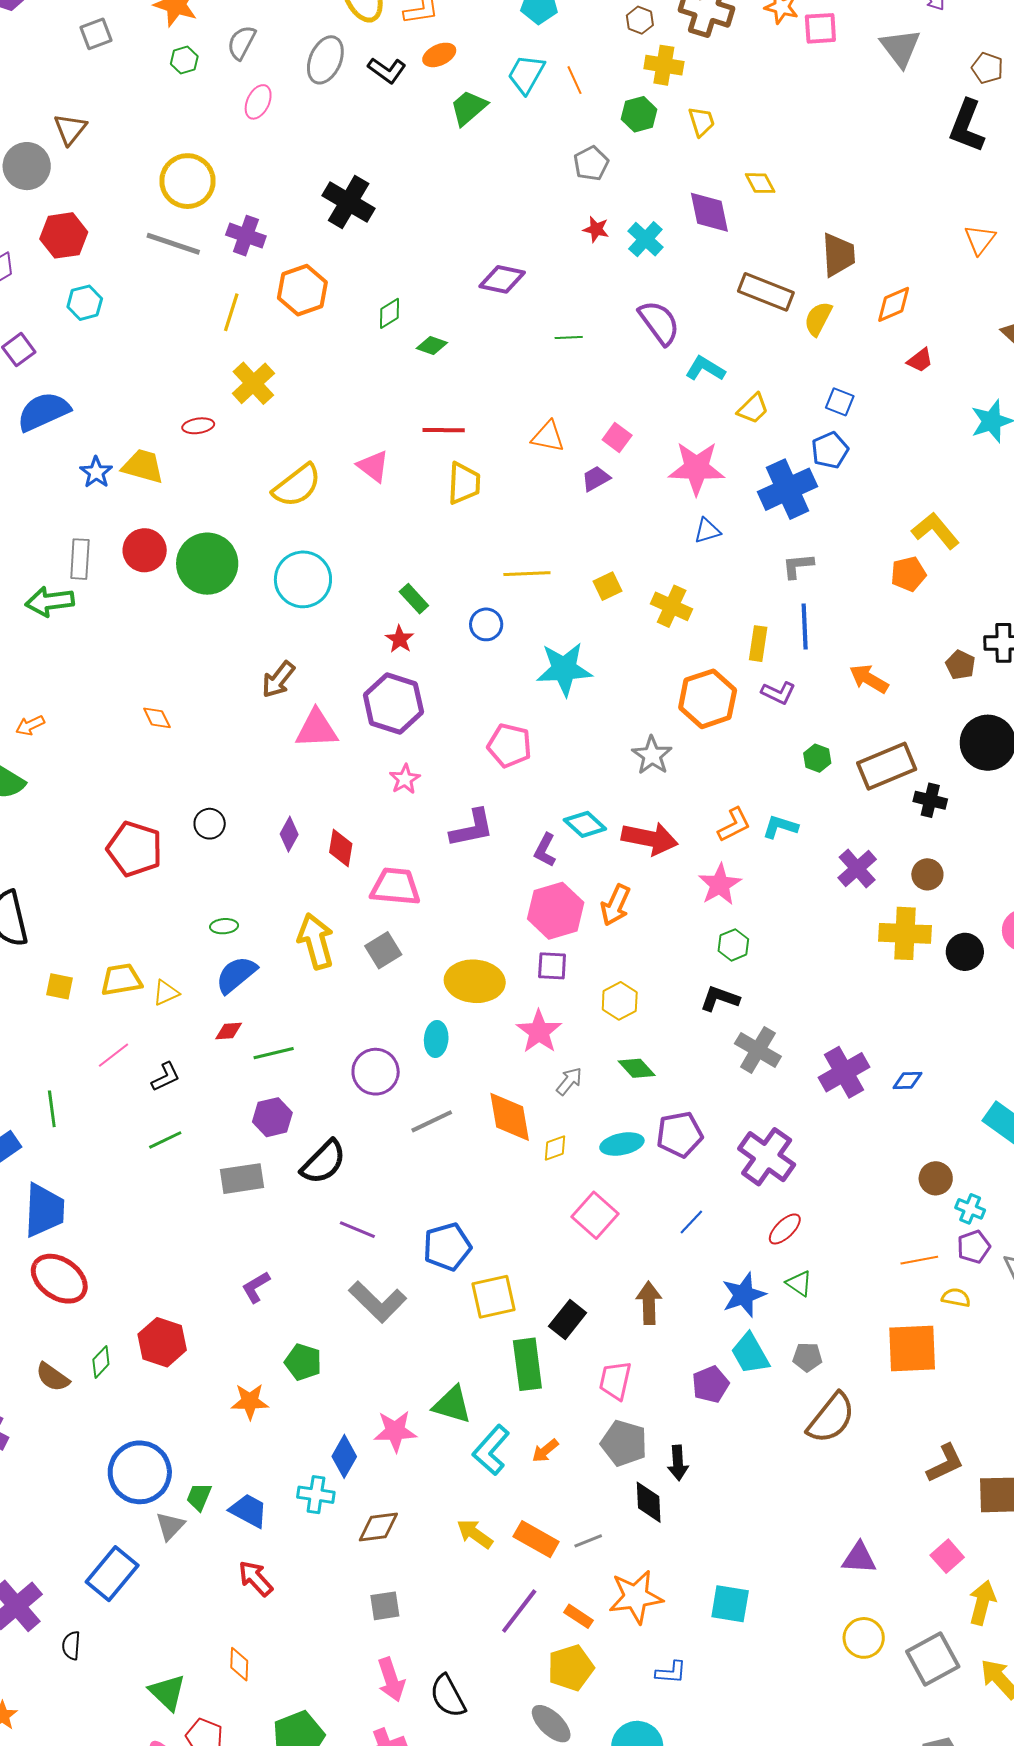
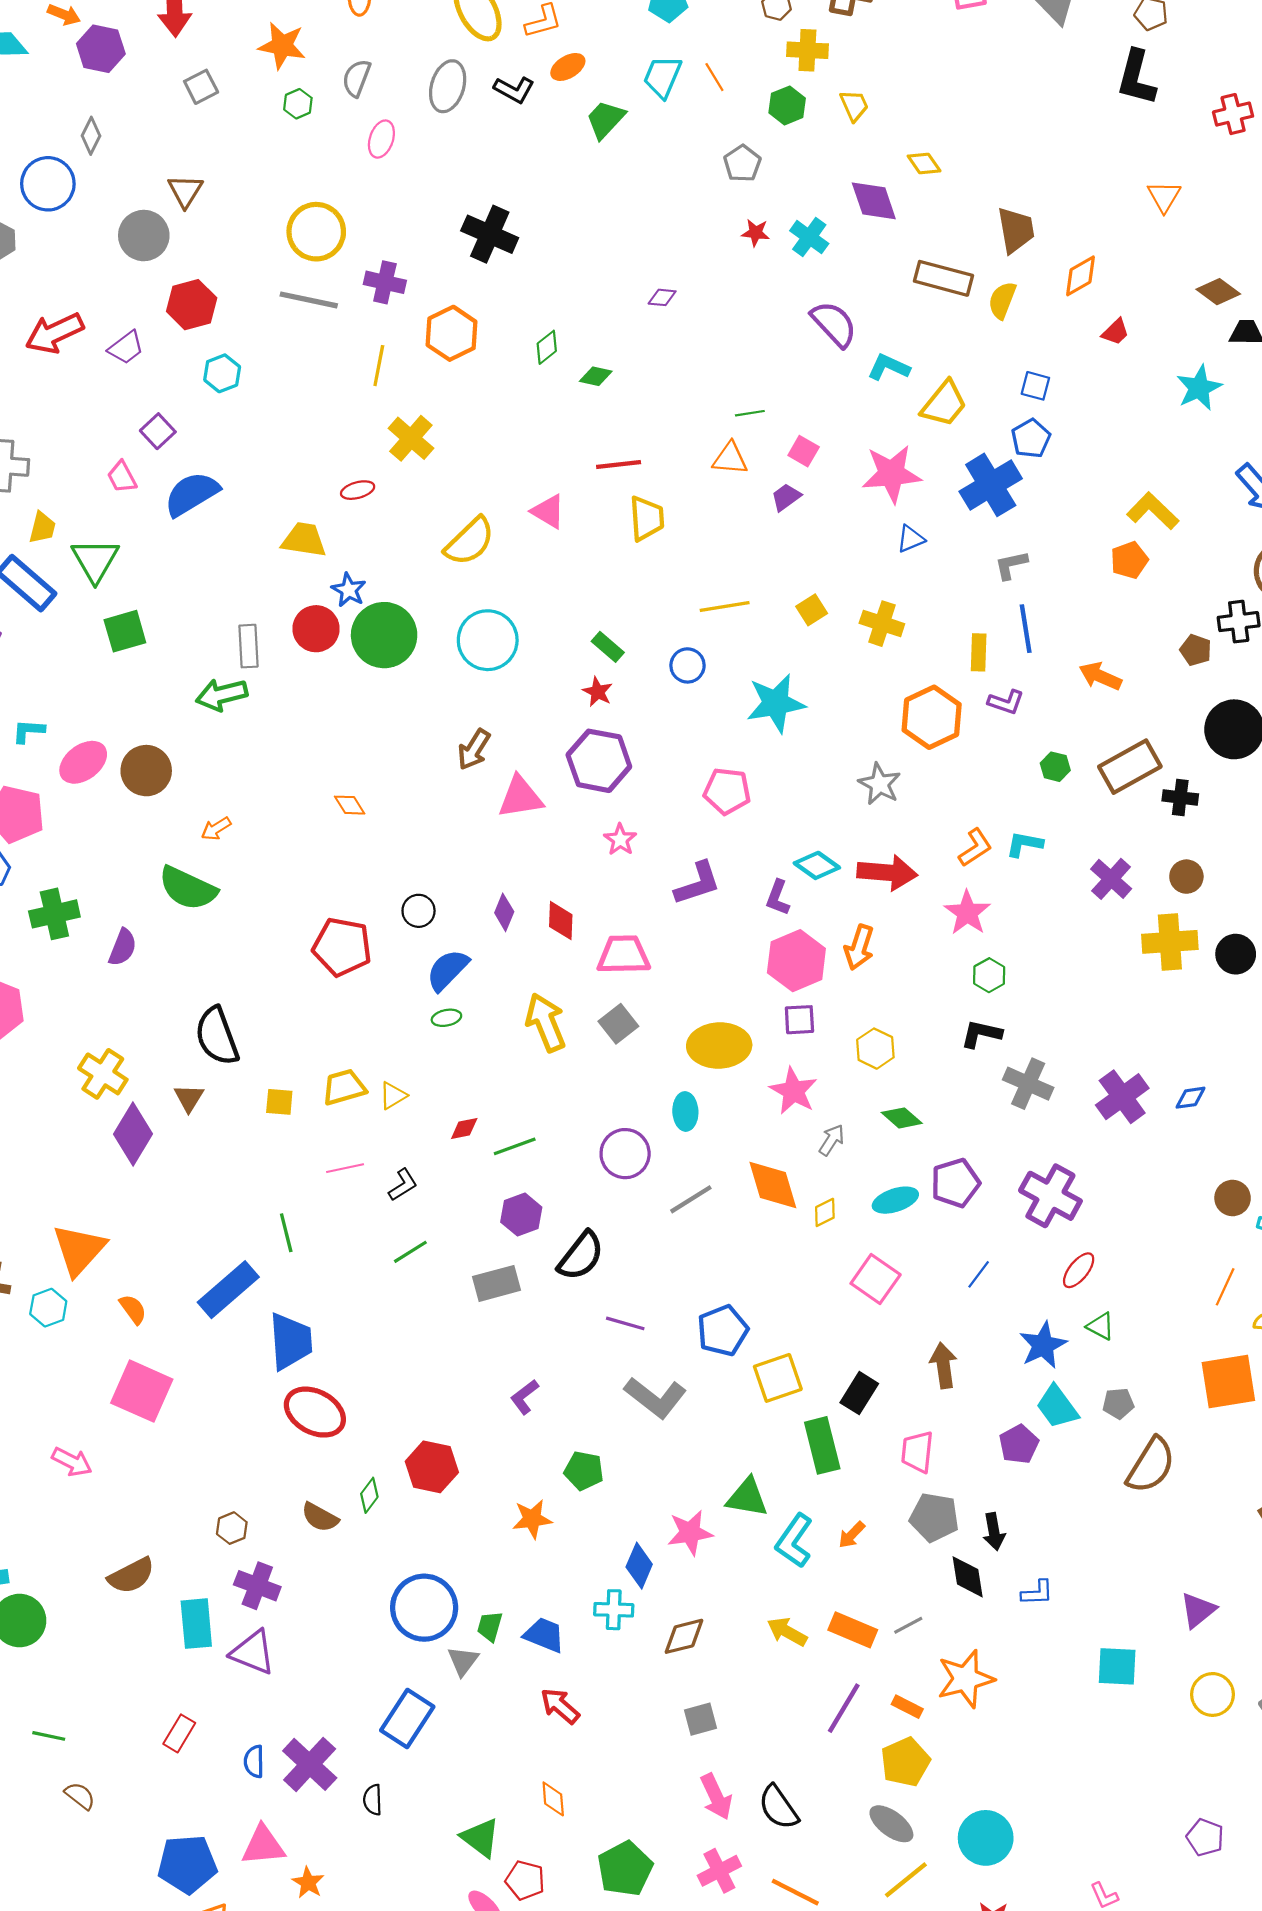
purple diamond: (502, 279) -> (662, 297), size x0.6
green line: (569, 338) -> (750, 413), moved
yellow trapezoid: (753, 409) -> (944, 404), size x1.4
blue star: (96, 472) -> (349, 590), moved
blue semicircle: (236, 975) -> (447, 970), moved
pink line: (114, 1055) -> (345, 1168), turned 32
orange line: (919, 1260) -> (1225, 1287), turned -48
purple triangle: (859, 1558) -> (1198, 1610), turned -36
cyan square: (730, 1604) -> (1117, 1666), moved
blue L-shape: (671, 1672) -> (1037, 1593), moved

